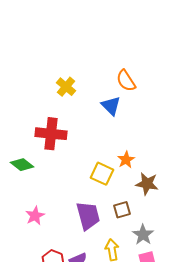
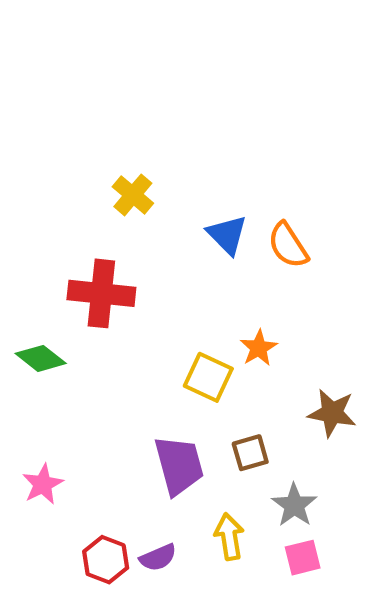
orange semicircle: (126, 81) -> (288, 245), moved
brown star: (147, 184) -> (332, 413), moved
pink star: (35, 216) -> (43, 484), moved

